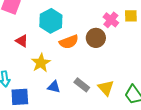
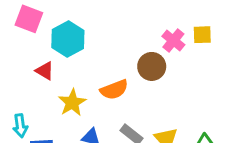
cyan hexagon: (51, 21) -> (68, 39), moved
orange semicircle: (69, 42) -> (114, 90), moved

